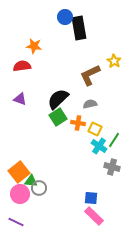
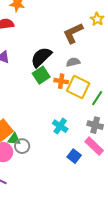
yellow square: (95, 129) -> (78, 87), size x1.6
cyan cross: (99, 146) -> (60, 126), moved
blue square: (91, 198) -> (74, 156), turned 32
pink rectangle: (94, 216) -> (94, 146), moved

